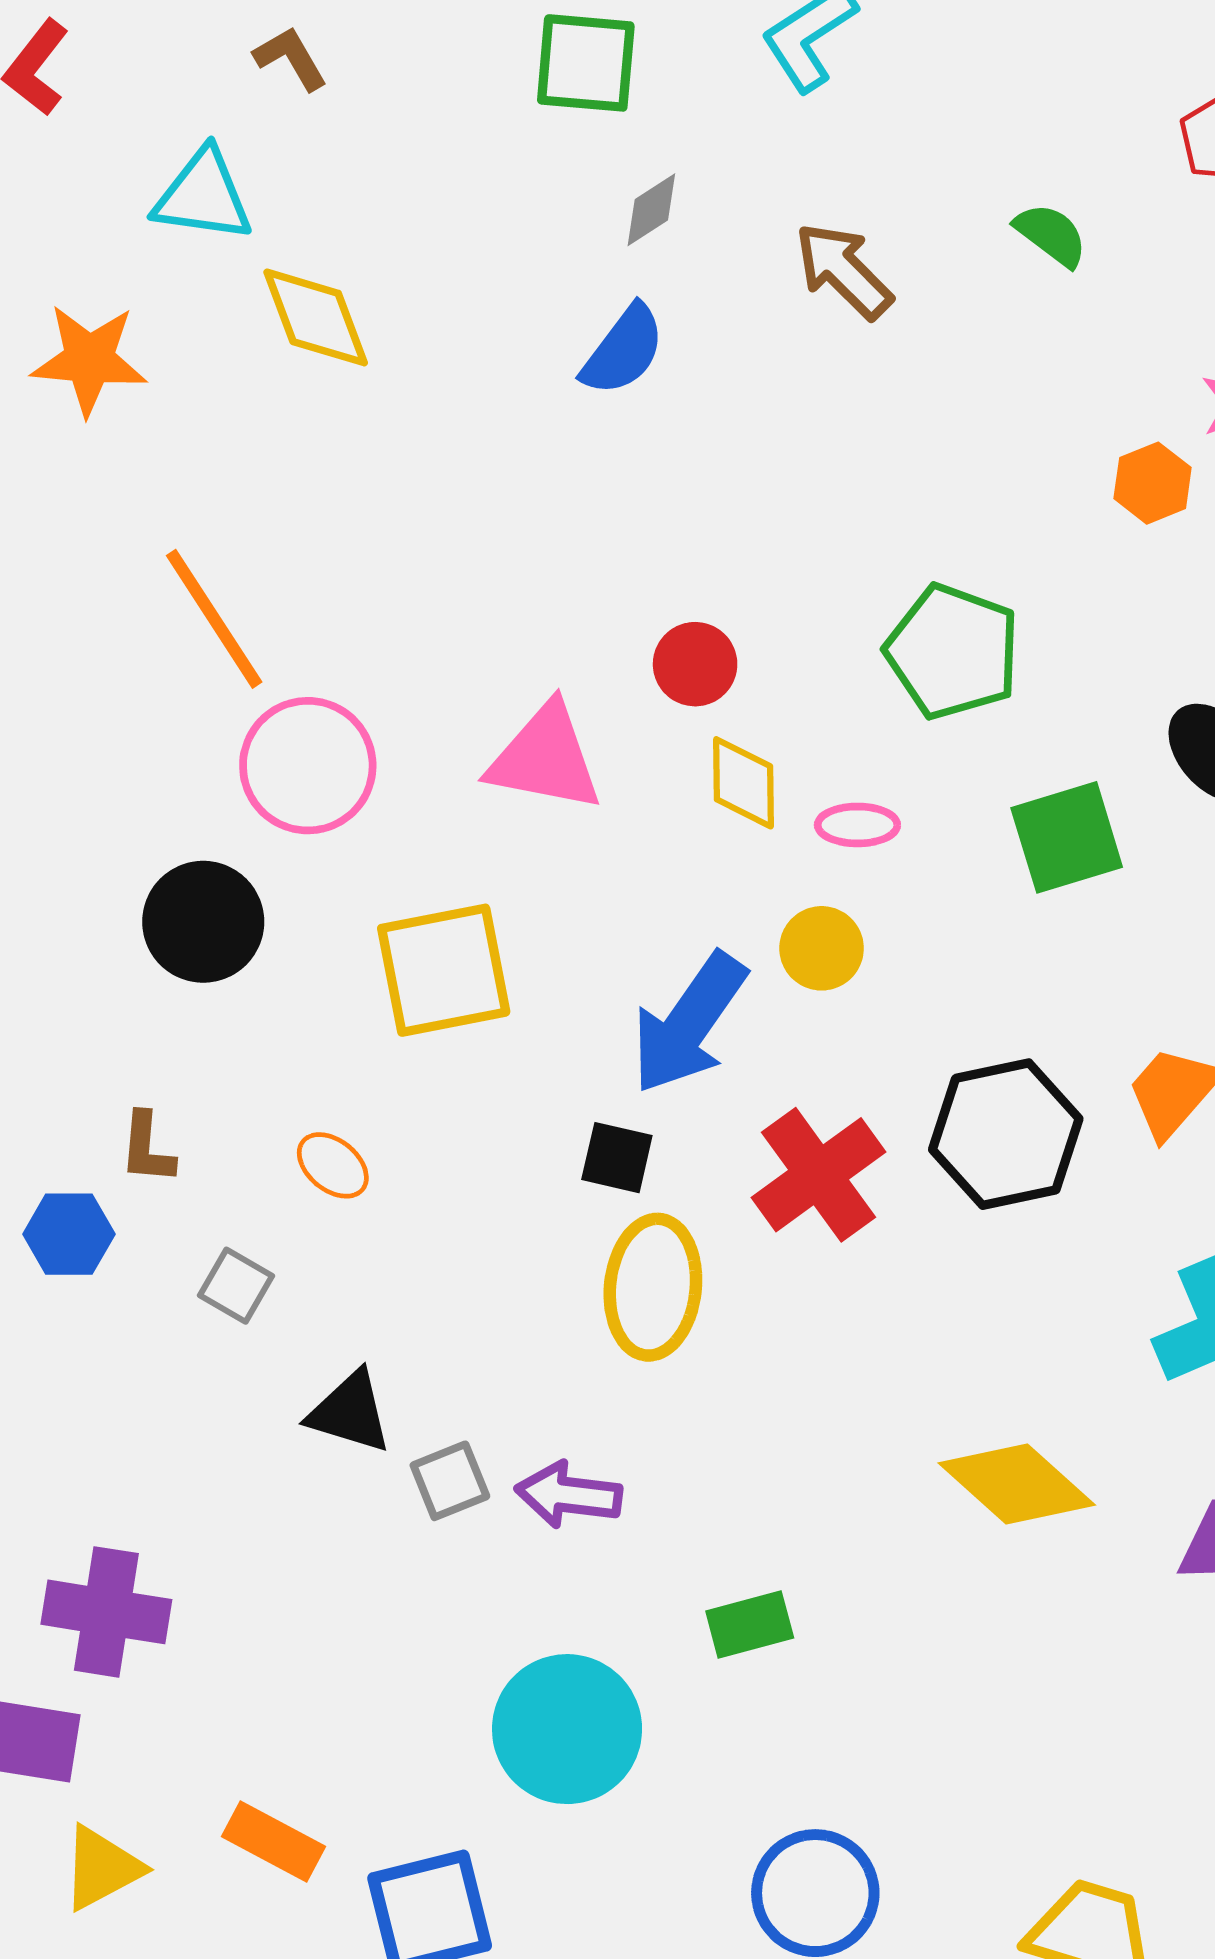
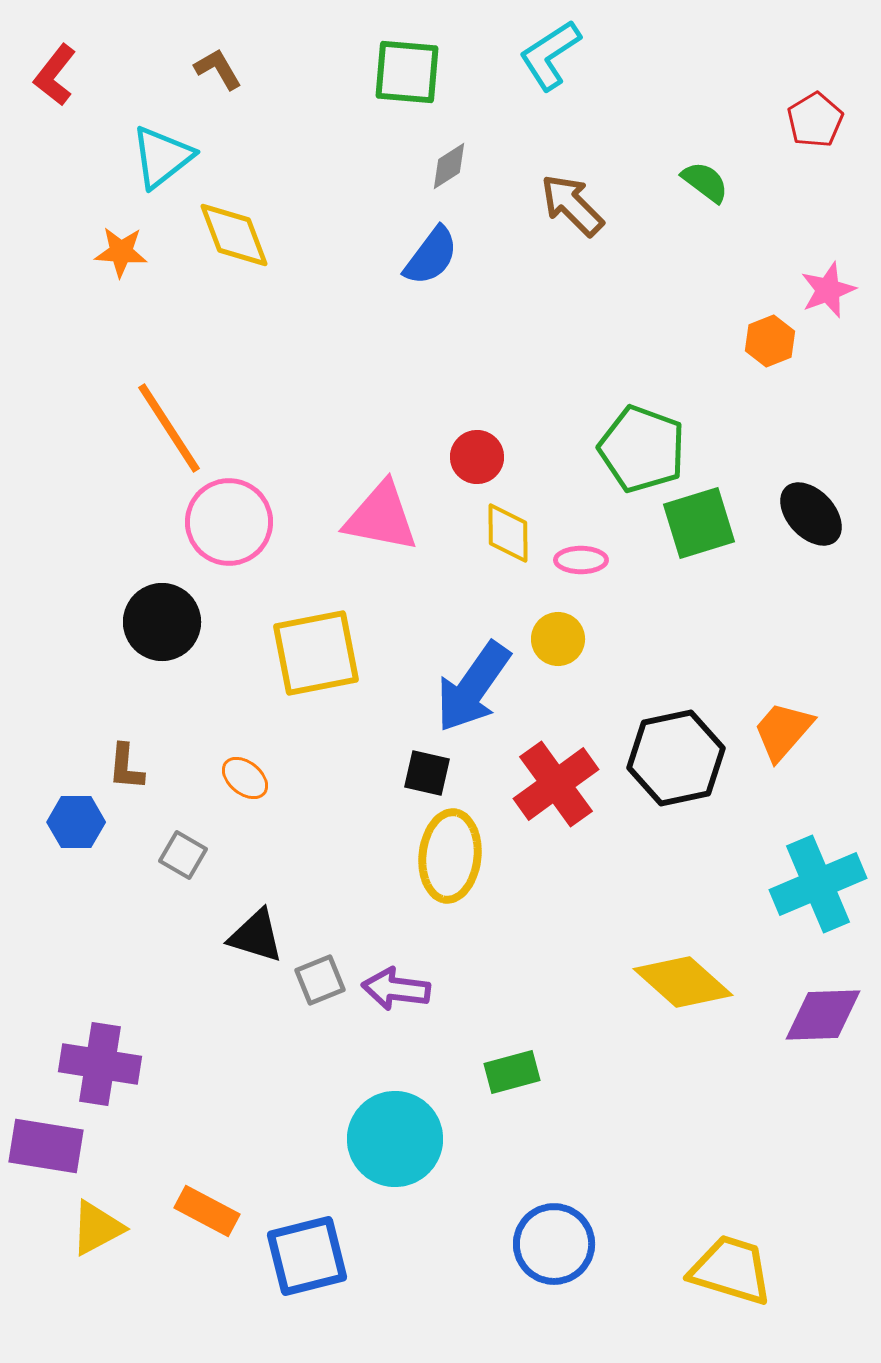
cyan triangle: (203, 196) -> (162, 157), turned -46
orange star: (89, 360) -> (121, 252), moved, size x0.7
green square: (1067, 837) -> (699, 523), moved

